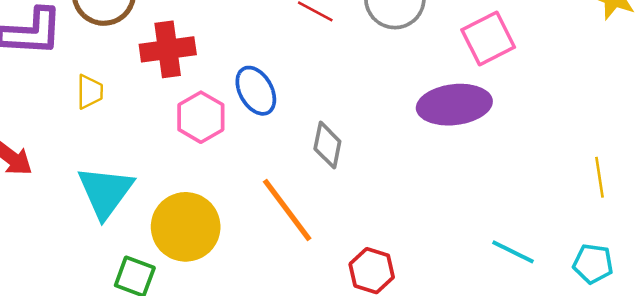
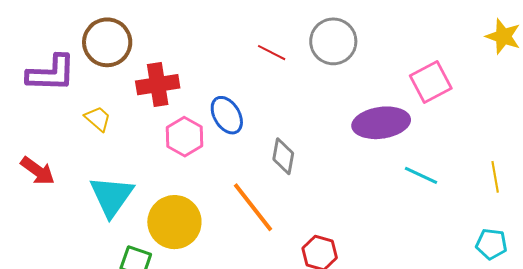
pink square: (488, 38) -> (431, 82), moved
yellow trapezoid: (90, 92) -> (98, 119), turned -48
cyan line: (513, 252) -> (421, 175), moved

